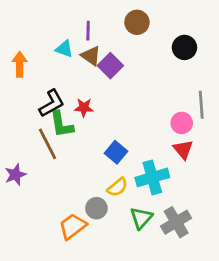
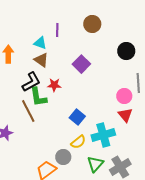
black circle: (184, 47) -> (126, 51), moved
brown triangle: (91, 56) -> (41, 60), moved
purple square: (110, 66) -> (81, 64), moved

